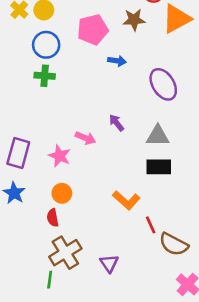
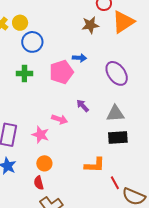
pink pentagon: (93, 30) -> (61, 72), moved
blue circle: (46, 45) -> (32, 42), moved
orange L-shape: (126, 200) -> (95, 165), turned -35

